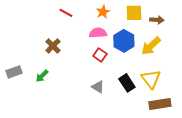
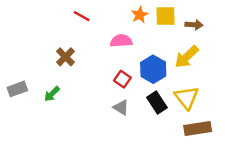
orange star: (103, 12) -> (140, 15), moved
blue hexagon: (124, 41) -> (153, 69), moved
red square: (100, 55) -> (122, 79), moved

